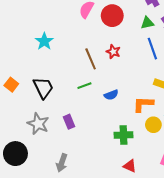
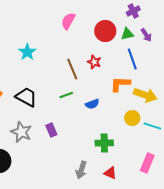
red circle: (112, 16) -> (105, 31), moved
black trapezoid: (43, 88) -> (26, 97), turned -35
orange L-shape: (143, 104) -> (120, 84), moved
yellow circle: (153, 125) -> (132, 118), moved
gray arrow: (62, 163) -> (81, 170), moved

